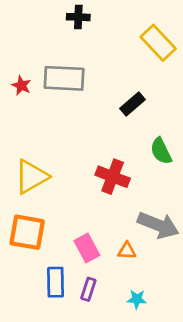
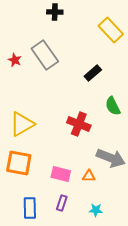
gray rectangle: (64, 78) -> (45, 55), turned 52
pink rectangle: (87, 248) -> (61, 174), turned -48
blue rectangle: (56, 282) -> (30, 208), moved

